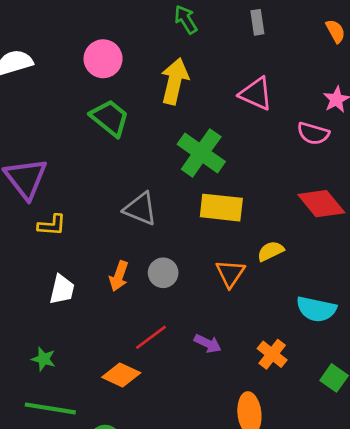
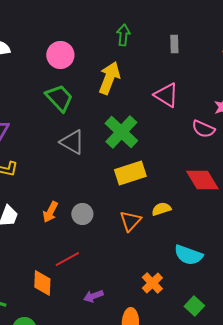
green arrow: (186, 20) -> (123, 35), turned 30
yellow rectangle: (221, 208) -> (130, 173), turned -32
gray triangle: (140, 209) -> (72, 142), moved
purple arrow: (208, 344) -> (93, 296), moved, turned 126
orange diamond: (121, 375) -> (42, 283), turned 60

